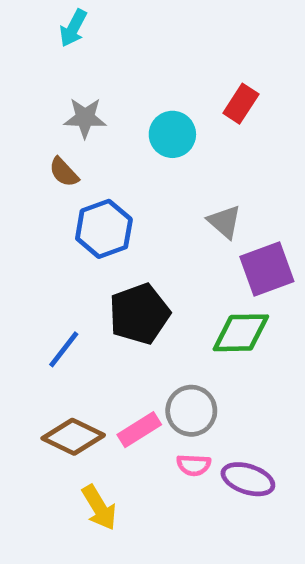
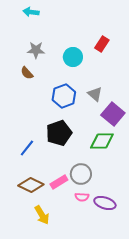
cyan arrow: (73, 28) -> (31, 12), turned 70
blue hexagon: (104, 229) -> (64, 96), moved
purple square: (267, 269) -> (113, 114), turned -30

